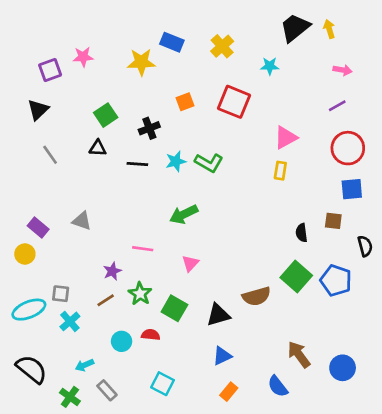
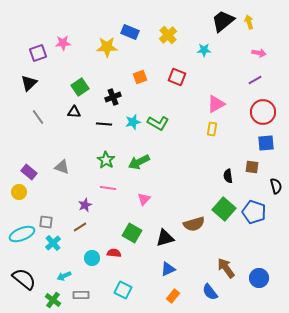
red square: (234, 102) -> (177, 77), size x0.7
green star: (140, 294) -> (106, 160), moved
gray rectangle: (107, 390) -> (81, 295), turned -49

